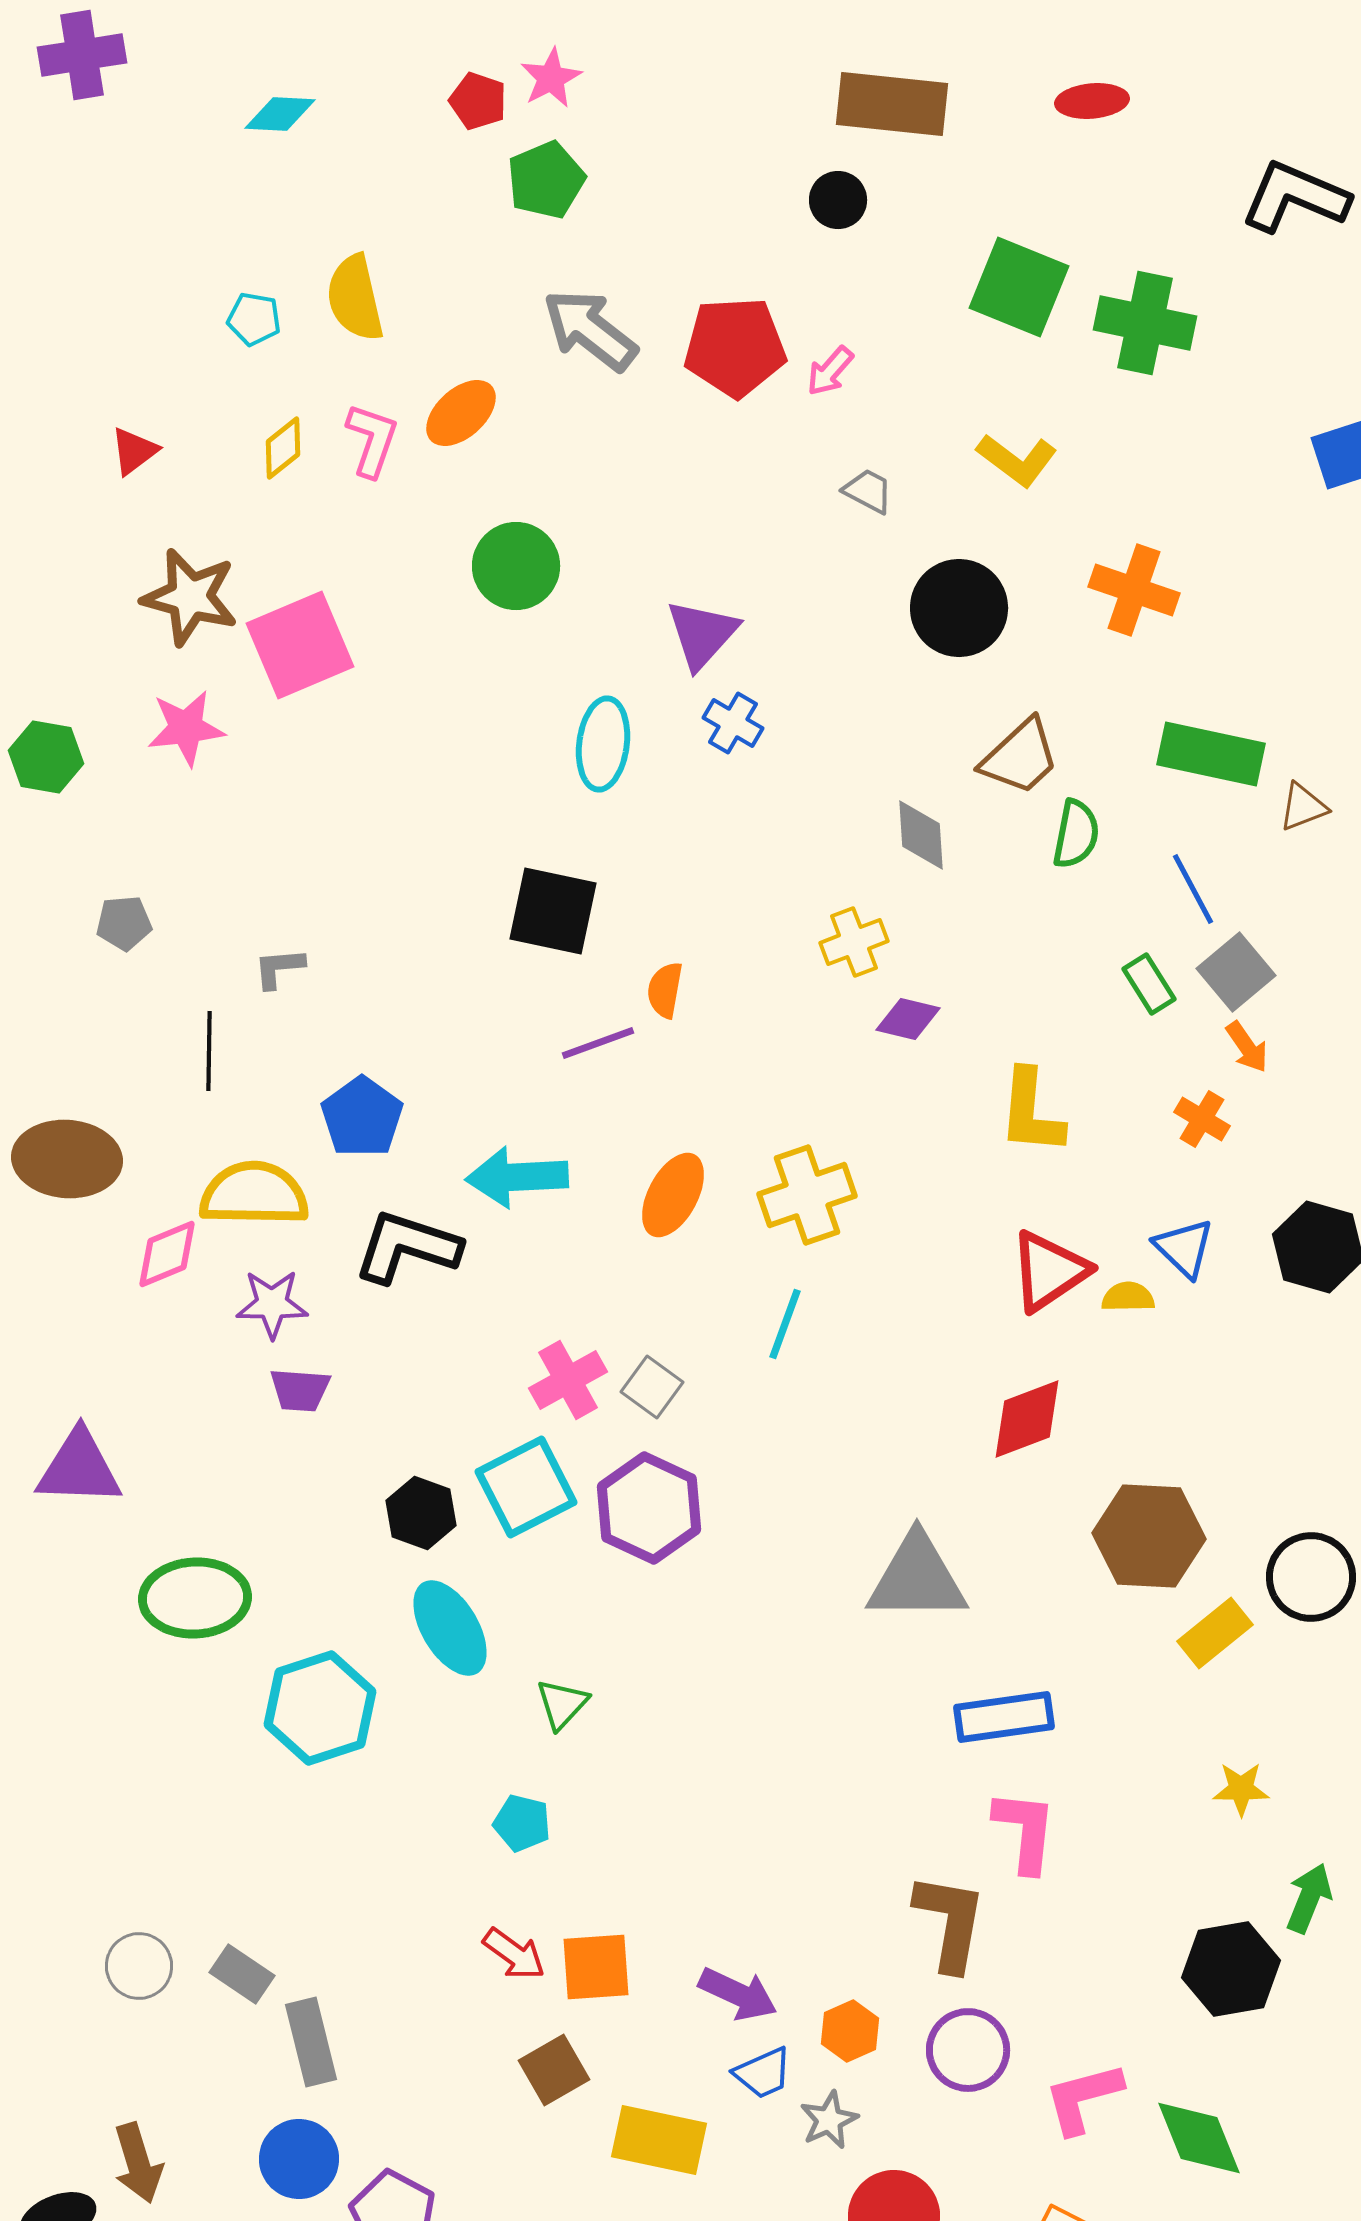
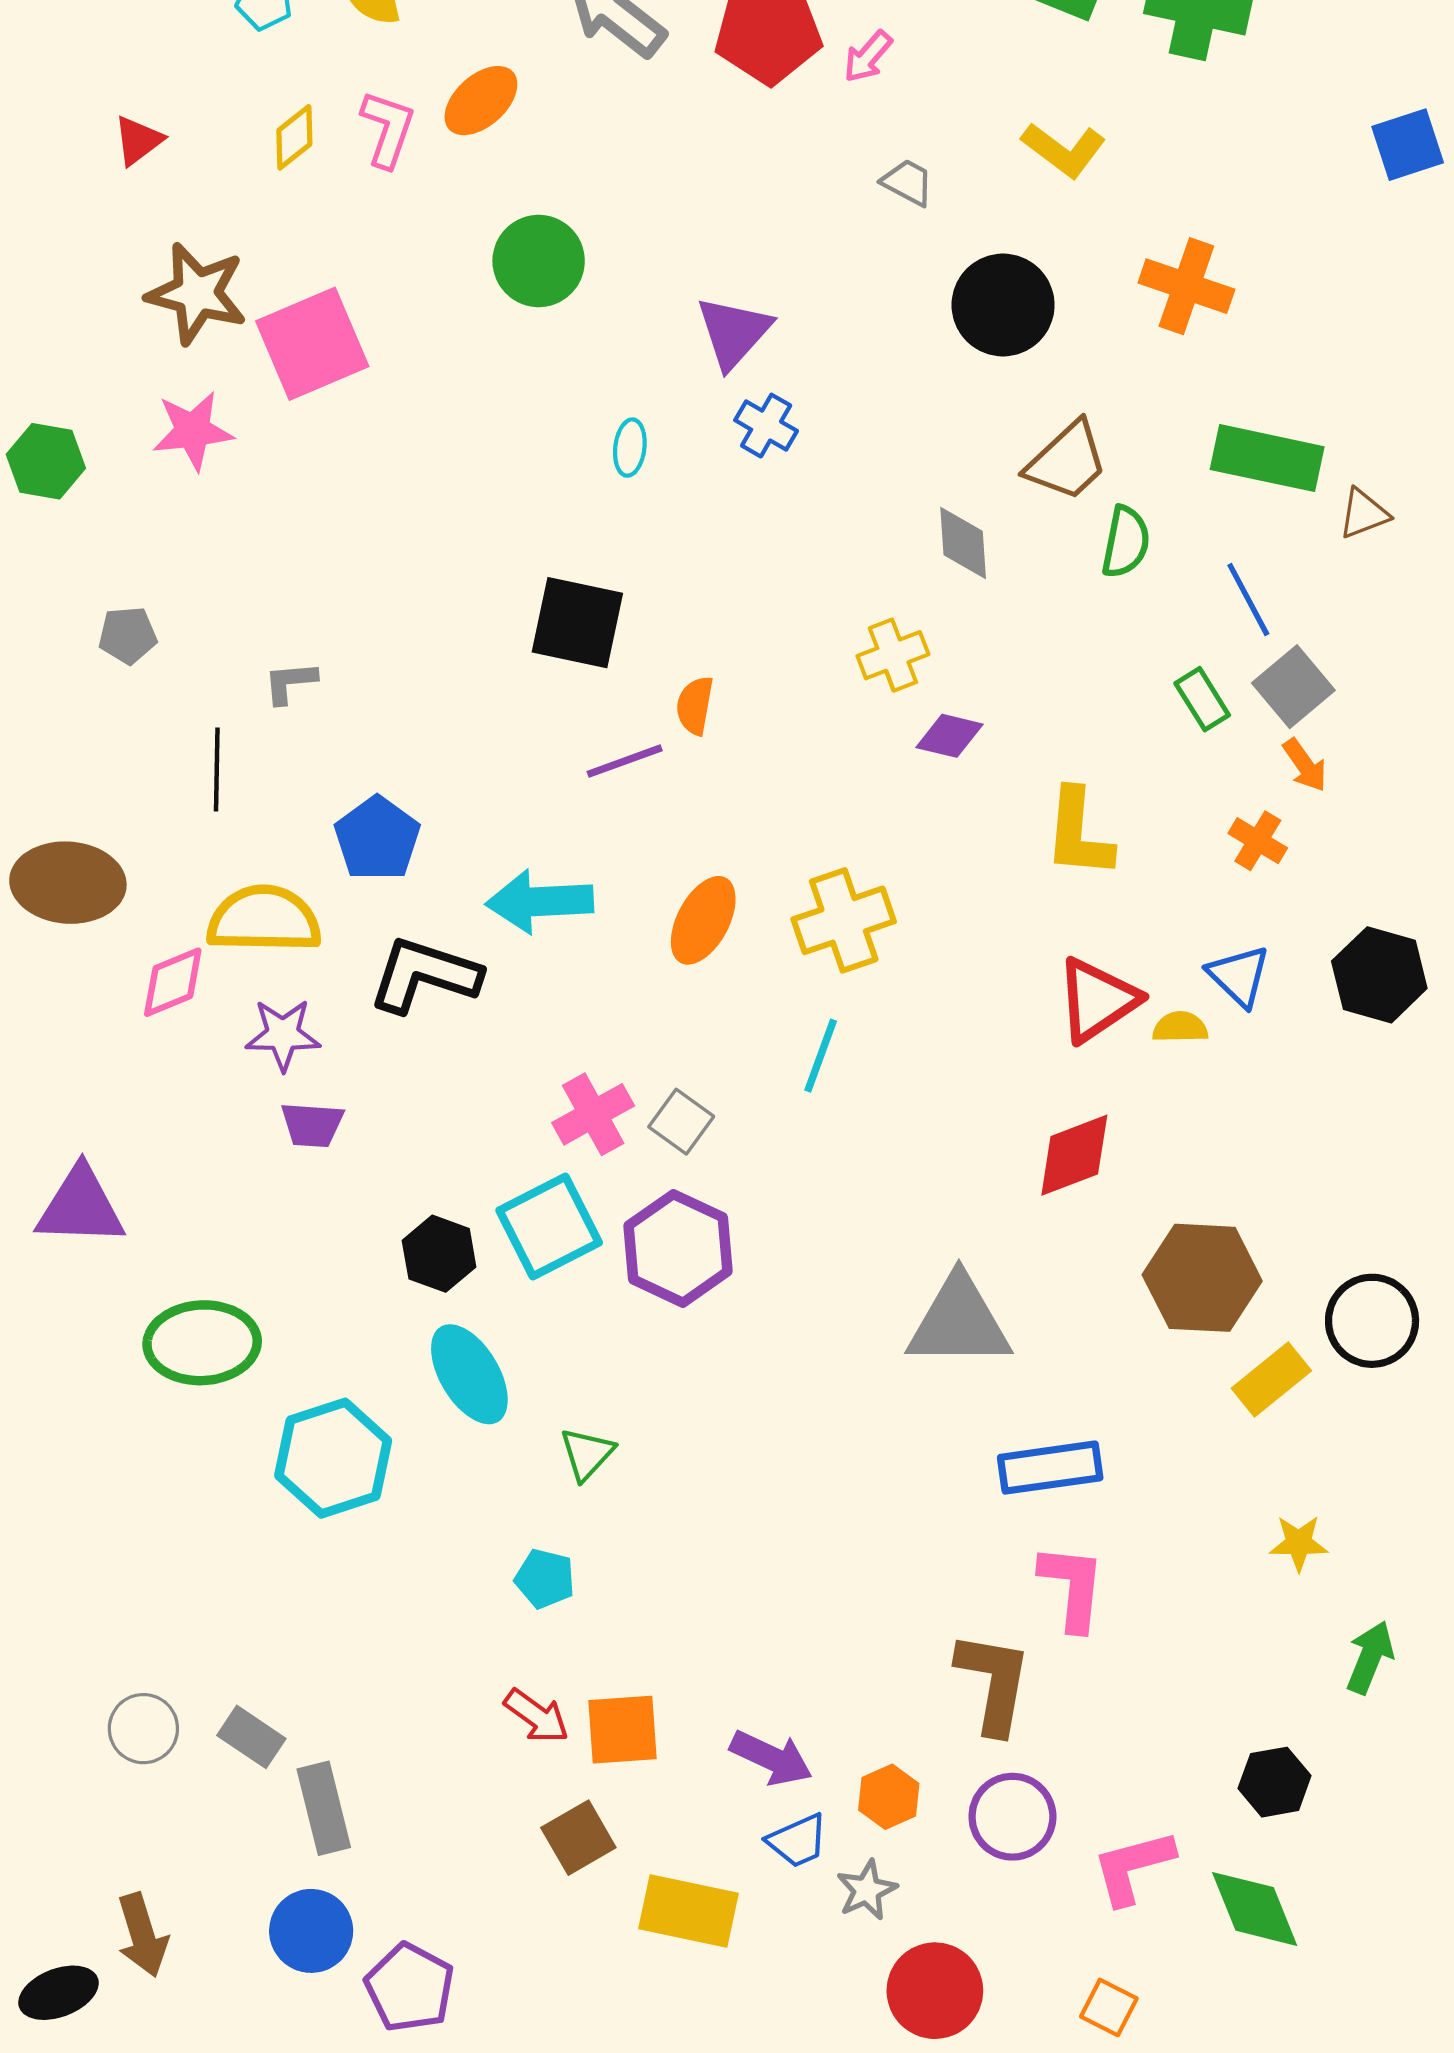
cyan ellipse: (603, 744) -> (630, 448), size x0.6
black hexagon: (1231, 1969) -> (1275, 1782), moved, size x0.7

